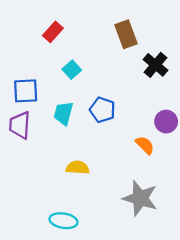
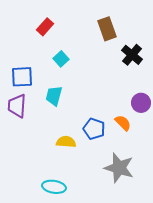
blue pentagon: (102, 110) -> (94, 129), moved

